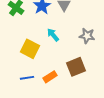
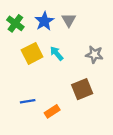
yellow square: (30, 49) -> (32, 53), moved, turned 36
orange rectangle: (50, 77) -> (52, 111), moved

